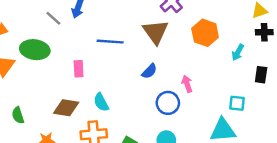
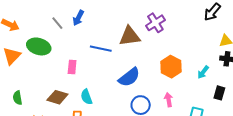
brown triangle: (156, 32) -> (130, 36), moved, turned 50
orange hexagon: (205, 33) -> (171, 67), moved
blue semicircle: (149, 71) -> (129, 77), size x1.6
pink arrow: (187, 84) -> (168, 100), moved

